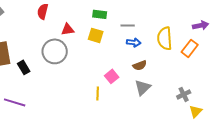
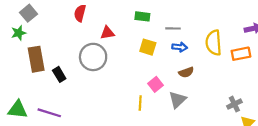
yellow square: (96, 35) -> (148, 47), moved
orange rectangle: (190, 48) -> (241, 54), turned 42
gray triangle: (143, 87) -> (177, 100), moved

